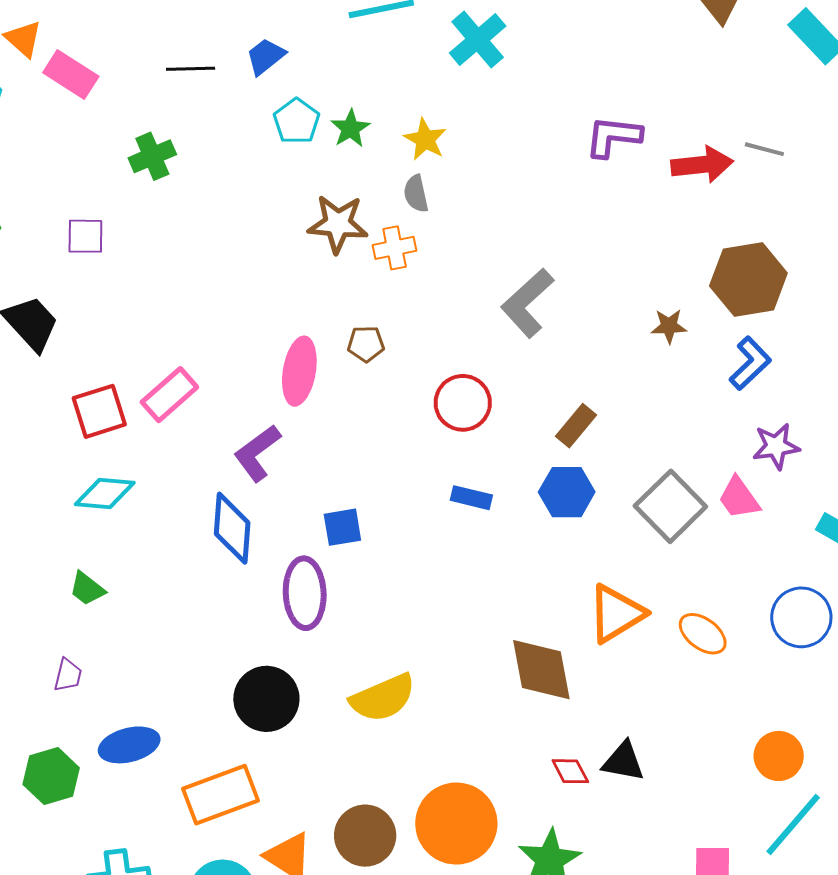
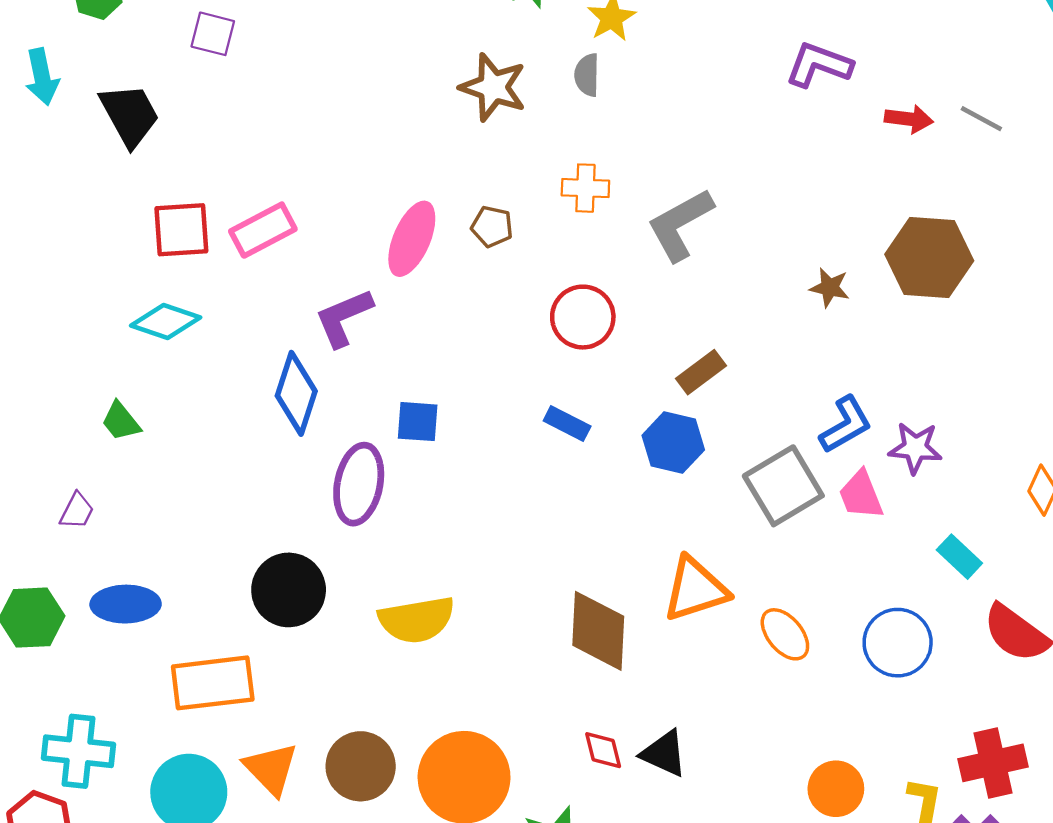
red arrow: (702, 165) -> (909, 119), size x0.7
orange cross: (395, 248) -> (585, 188), moved
blue L-shape: (750, 363) -> (846, 425), moved

